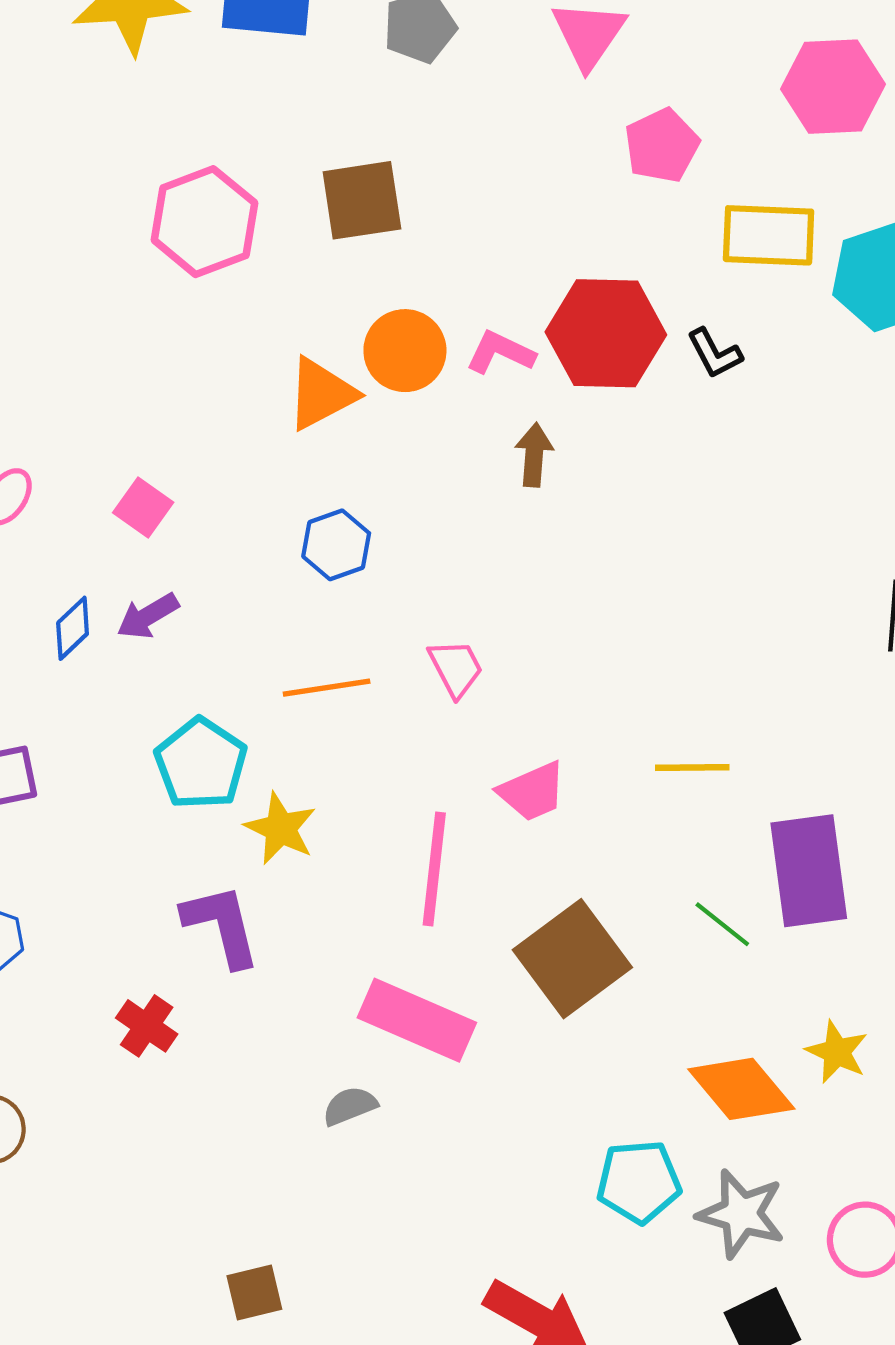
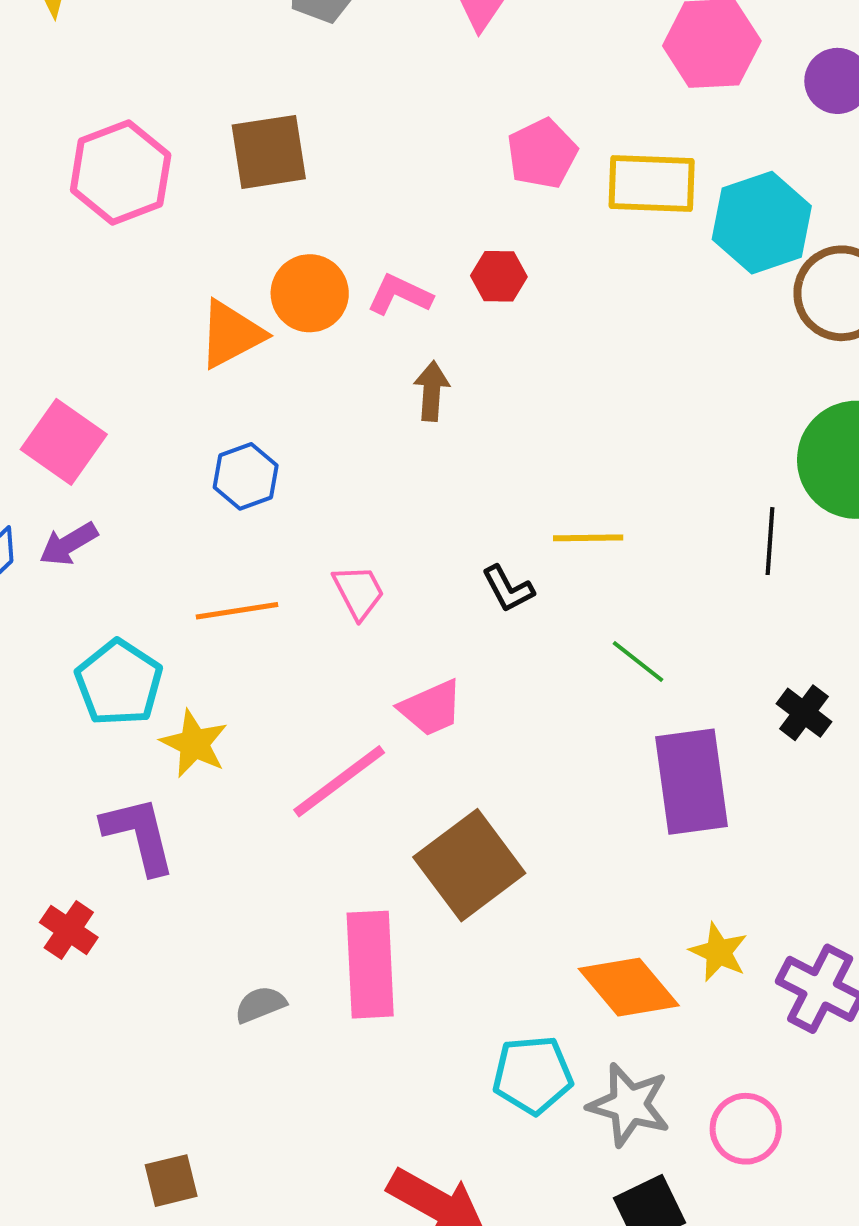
pink pentagon: (662, 145) -> (542, 154), moved
red hexagon: (606, 333) -> (499, 276), size x0.5
black L-shape: (715, 353) -> (508, 589), moved
pink square: (143, 508) -> (64, 442), size x1.5
yellow line: (692, 767) -> (588, 538), moved
pink line: (434, 869) -> (339, 781), turned 47
green line: (722, 924) -> (638, 662), moved
pink rectangle: (417, 1020) -> (370, 965), moved, turned 64

